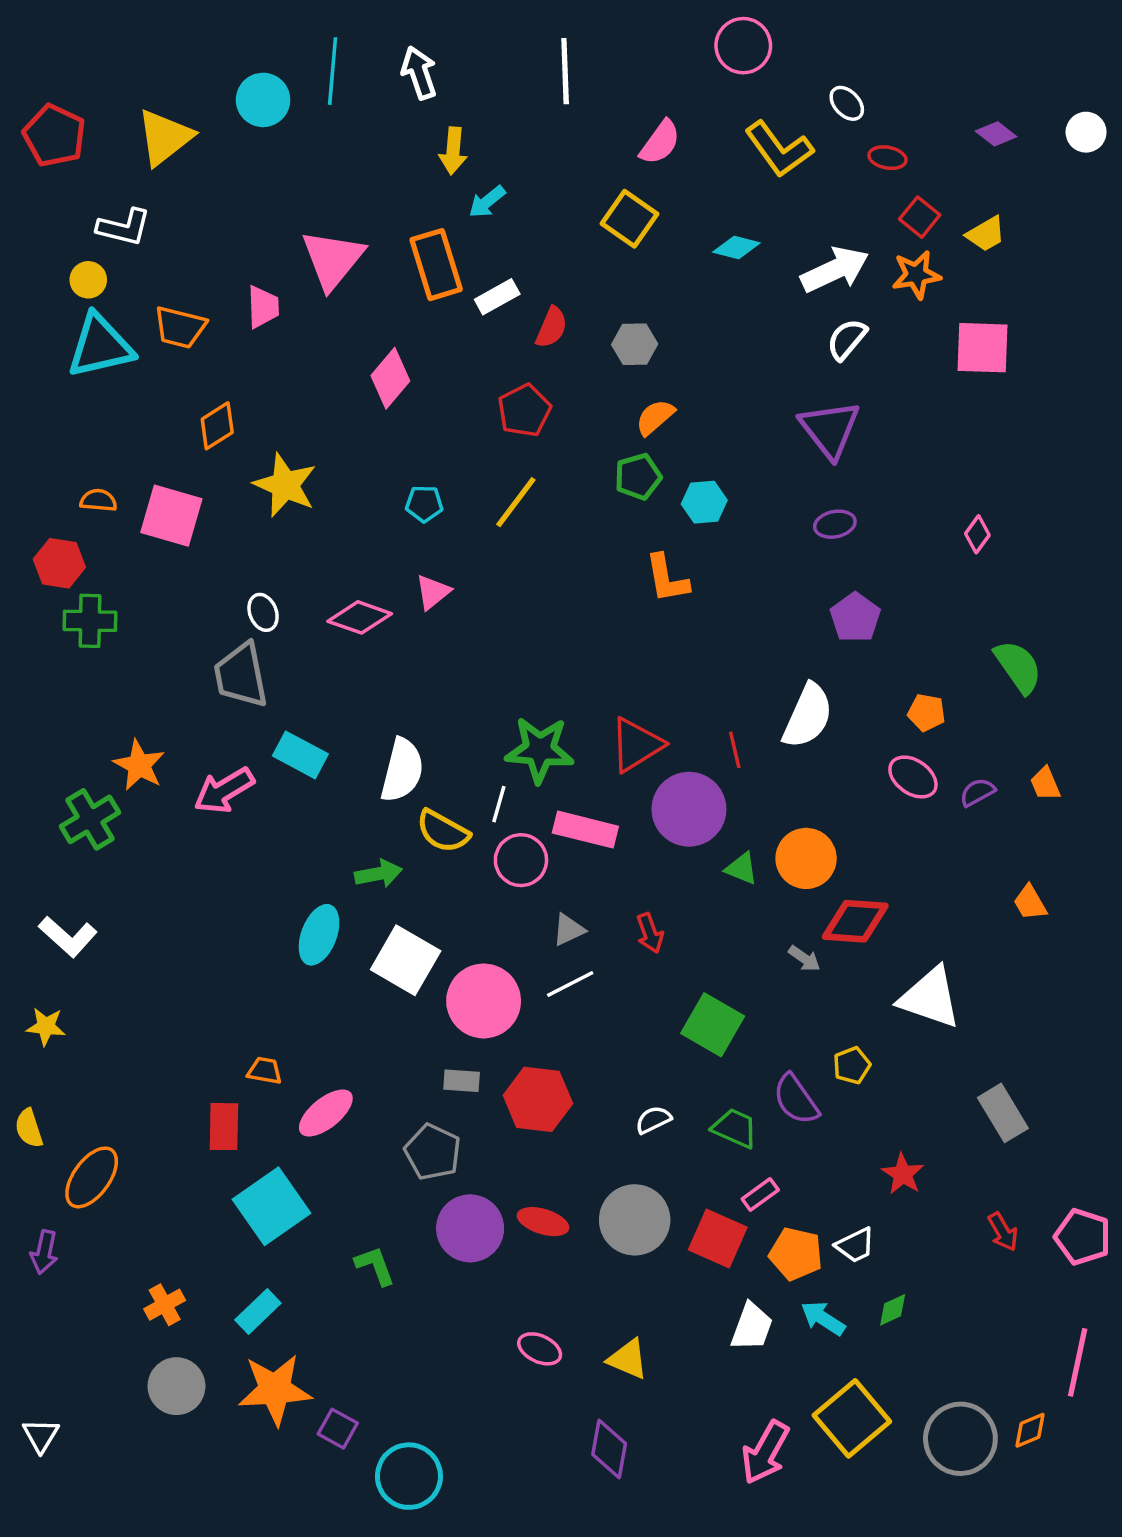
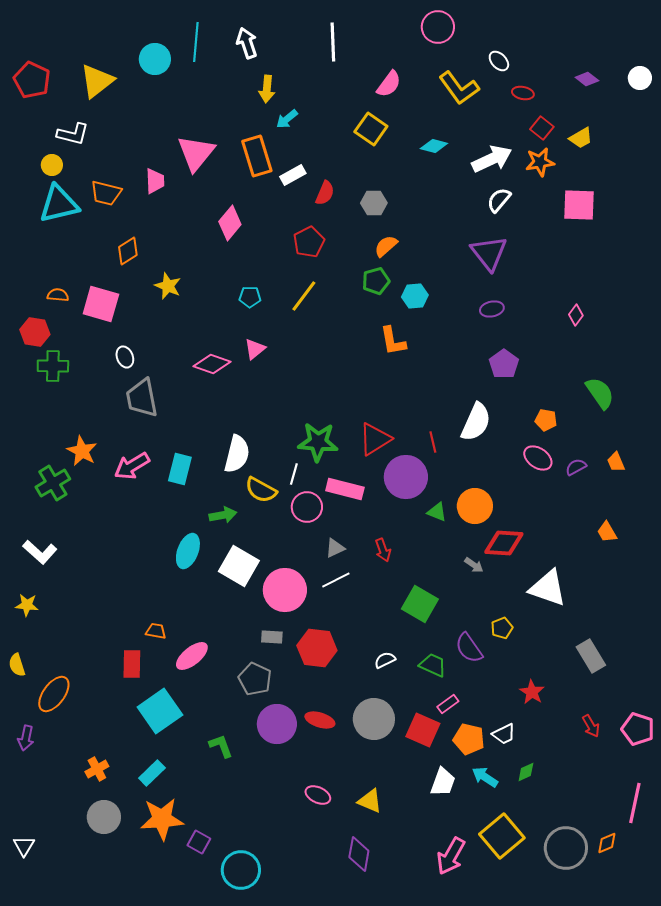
yellow star: (285, 485) -> (168, 286), size x0.7
white ellipse: (263, 612) -> (125, 357), moved
cyan rectangle: (300, 755) -> (180, 469), moved, turned 76

